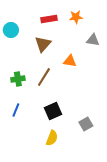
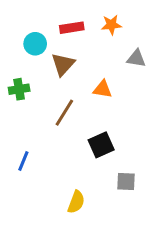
cyan circle: (11, 30) -> (35, 44), moved
green cross: (18, 79) -> (19, 89), moved
black square: (53, 111) -> (101, 145), moved
gray square: (86, 124) -> (126, 181), turned 32

